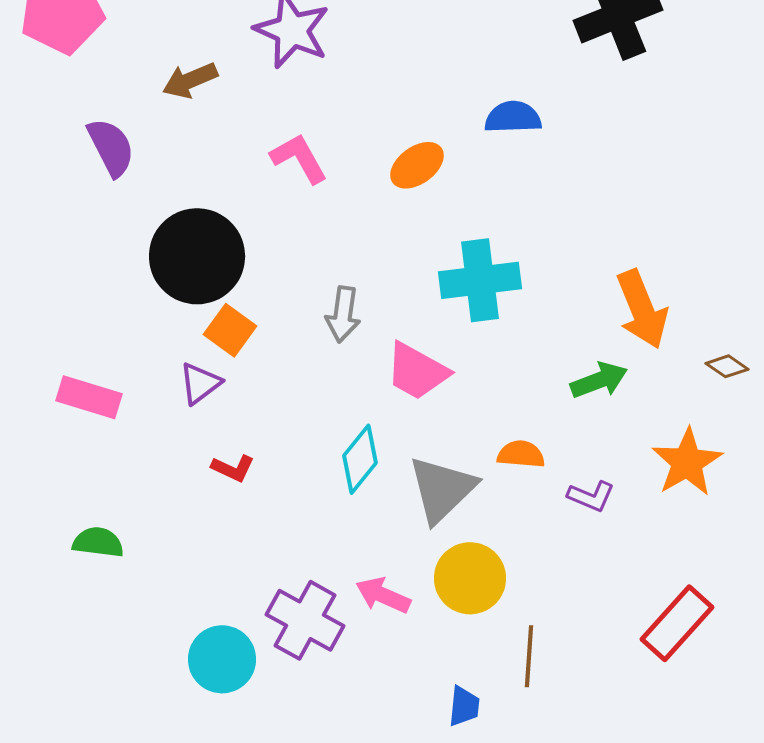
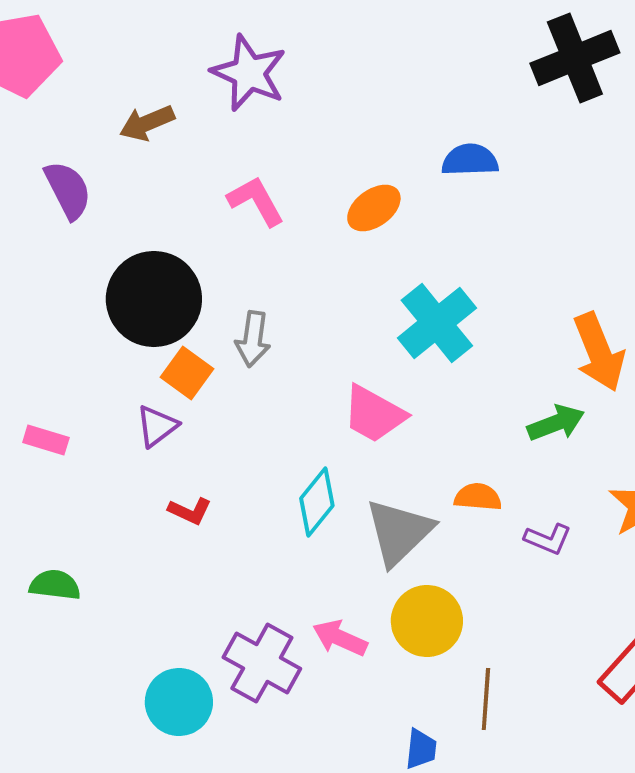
cyan cross: (480, 280) -> (437, 323), turned -32
gray arrow: (343, 314) -> (253, 339), moved
pink rectangle: (89, 397) -> (46, 440), size x0.7

